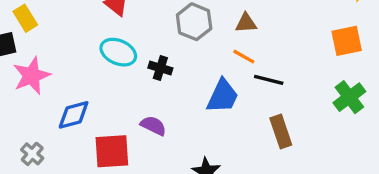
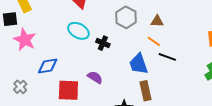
pink star: (32, 76) -> (25, 40), turned -30
blue trapezoid: (223, 96) -> (139, 64), turned 130
brown rectangle: (281, 131) -> (145, 91), moved

